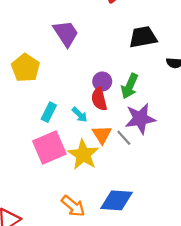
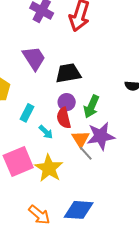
black trapezoid: (143, 37) -> (68, 73), moved
cyan rectangle: (49, 112) -> (27, 113), moved
orange triangle: (102, 134) -> (81, 139), moved

